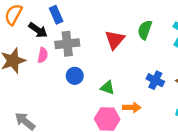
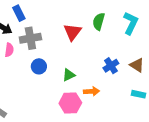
blue cross: (155, 80) -> (111, 66), turned 35
green triangle: (107, 88) -> (69, 75), turned -40

